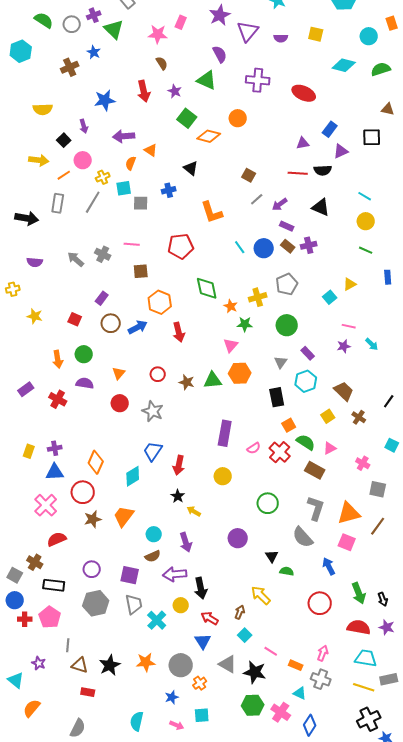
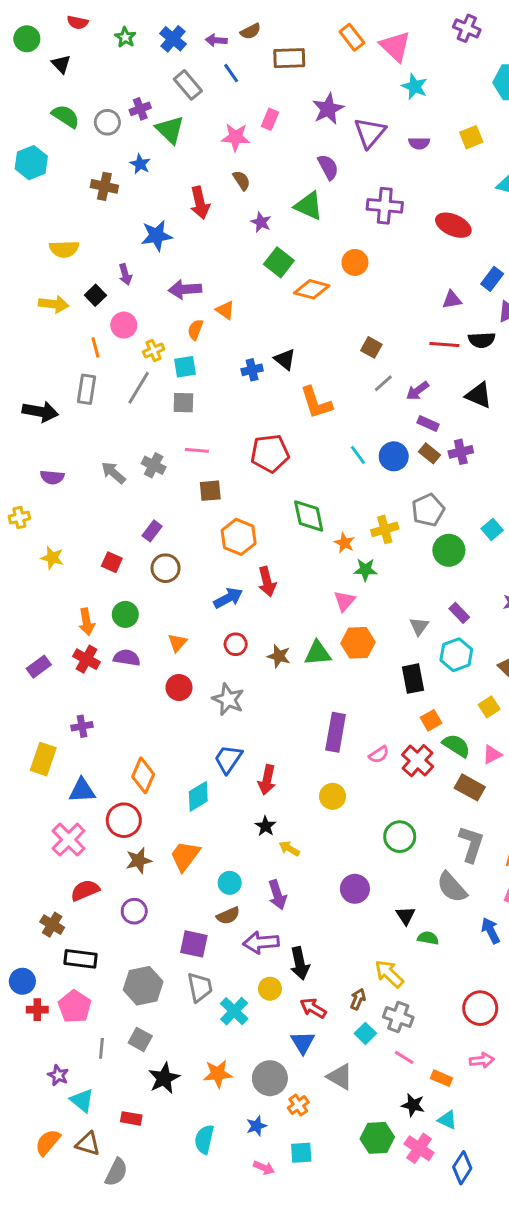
yellow square: (316, 34) -> (471, 137), turned -35
brown cross: (70, 67) -> (104, 186), turned 36
red arrow: (144, 91) -> (200, 203), moved
yellow arrow: (39, 160) -> (54, 304), moved
black triangle: (191, 168) -> (285, 359), moved
orange line: (64, 175) -> (95, 347), turned -72
gray square: (141, 203) -> (183, 403), moved
green circle: (287, 325) -> (449, 550), moved
blue arrow: (138, 327) -> (228, 598), moved
red cross: (58, 399) -> (86, 659), moved
purple cross: (55, 448) -> (82, 726), moved
yellow rectangle: (29, 451) -> (43, 759), size x1.5
purple circle: (92, 569) -> (134, 911), moved
gray square: (15, 575) -> (140, 1039), moved
red circle: (320, 603) -> (480, 1008), moved
pink arrow: (323, 653) -> (482, 1060), turned 63
brown triangle: (80, 665) -> (88, 1144), moved
black star: (255, 672) -> (413, 1105), moved, size x0.7
gray cross: (321, 679) -> (398, 1017), moved
cyan triangle: (16, 680) -> (82, 1101), moved
cyan semicircle: (137, 721) -> (204, 1139), moved

